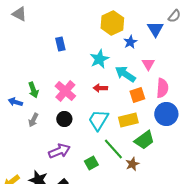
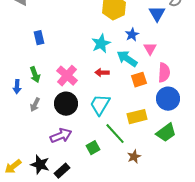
blue star: (130, 42) -> (132, 35), moved
blue rectangle: (60, 44) -> (39, 38), moved
blue arrow: (15, 102) -> (17, 87), turned -104
black circle: (64, 119) -> (66, 104), size x1.5
yellow rectangle: (128, 120) -> (137, 117), moved
green trapezoid: (144, 140) -> (166, 133), moved
brown star: (132, 164) -> (134, 157), moved

